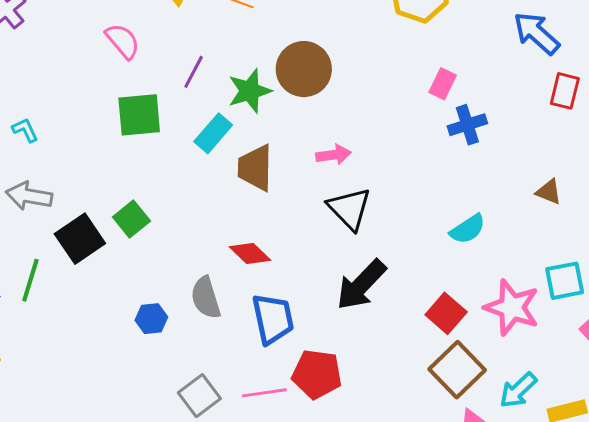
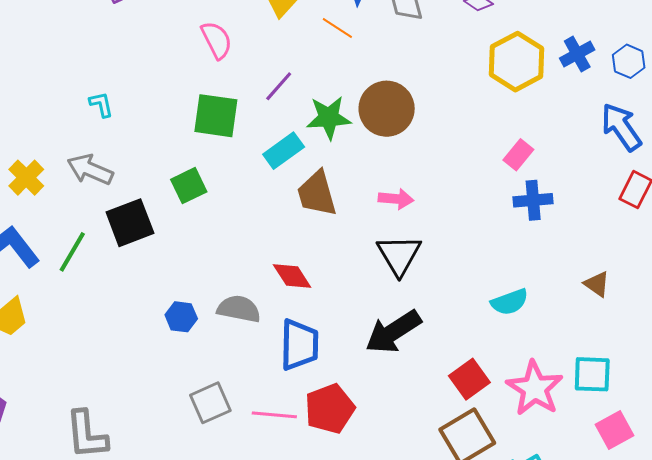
brown trapezoid: (255, 168) -> (317, 194), turned -30
green square: (131, 219) -> (189, 186), moved
gray semicircle: (206, 298) -> (239, 309), turned 105
red pentagon: (317, 374) -> (330, 409), turned 30

